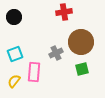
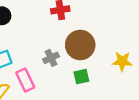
pink rectangle: (34, 72) -> (25, 80), turned -30

